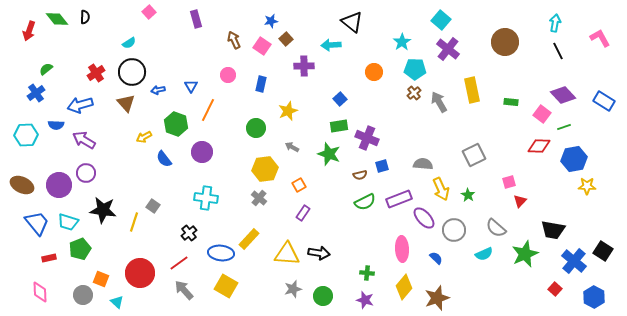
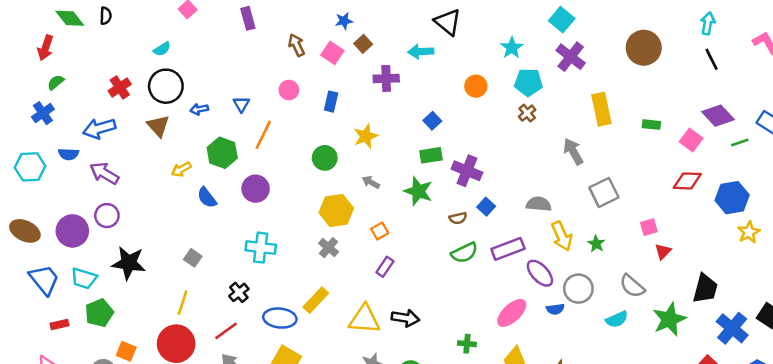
red arrow: (29, 31) -> (45, 48), moved
gray arrow: (439, 102) -> (573, 151), moved
green line: (564, 127) -> (740, 143), moved
blue square: (382, 166) -> (486, 207), turned -32
yellow star: (587, 186) -> (749, 232), turned -30
yellow line: (134, 222) -> (183, 303), moved
black trapezoid: (553, 230) -> (705, 289), turned -85
pink ellipse: (402, 249) -> (512, 313), turned 50
blue semicircle: (436, 258) -> (555, 309), moved, turned 128

